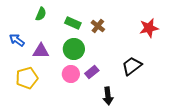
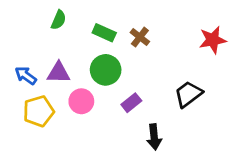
blue arrow: (17, 40) -> (26, 76), moved
pink circle: (71, 74) -> (81, 101), moved

